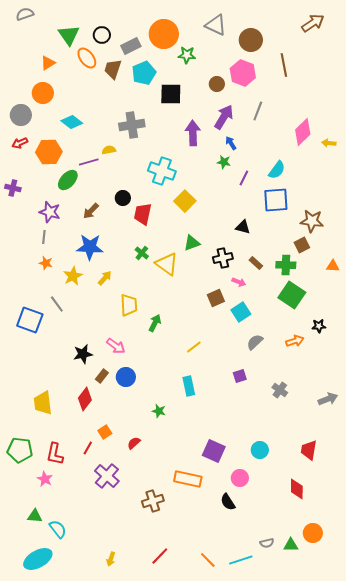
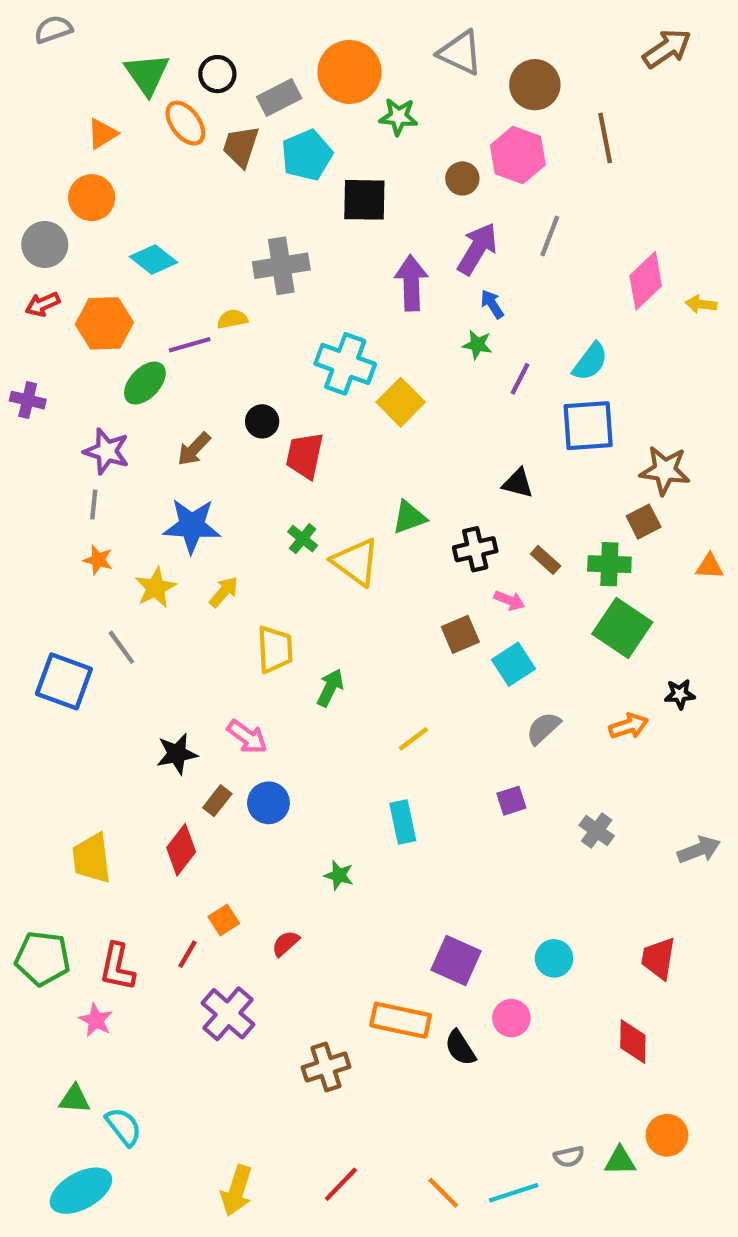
yellow square: (185, 201) -> (401, 402), moved
black semicircle: (228, 502) -> (460, 1048), moved
yellow arrow: (111, 559) -> (237, 1191), size x1.6

